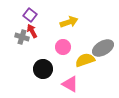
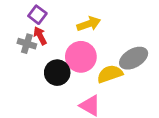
pink circle: (63, 47) -> (81, 57), size x1.5
black circle: (43, 69) -> (57, 73), moved

